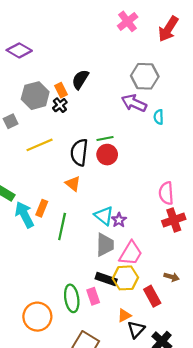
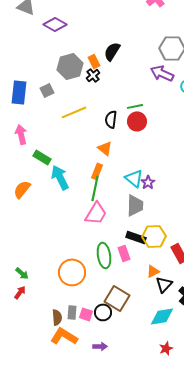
black semicircle: (79, 152) -> (111, 119), size x0.7
orange rectangle: (42, 208) -> (97, 171), moved
pink trapezoid: (131, 253) -> (96, 213), moved

